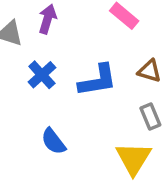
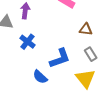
blue L-shape: (98, 80) -> (60, 58), moved

